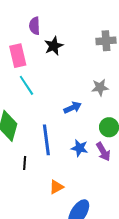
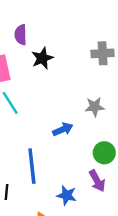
blue star: (80, 148) -> (67, 195), moved

